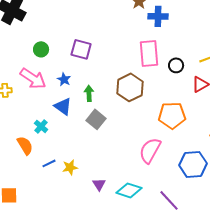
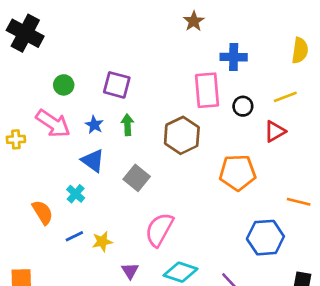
blue cross: (158, 16) -> (234, 57), moved
green arrow: (89, 93) -> (127, 125), moved
cyan cross: (41, 126) -> (76, 194), moved
pink semicircle: (150, 150) -> (159, 230), moved
purple triangle: (99, 184) -> (130, 271), moved

